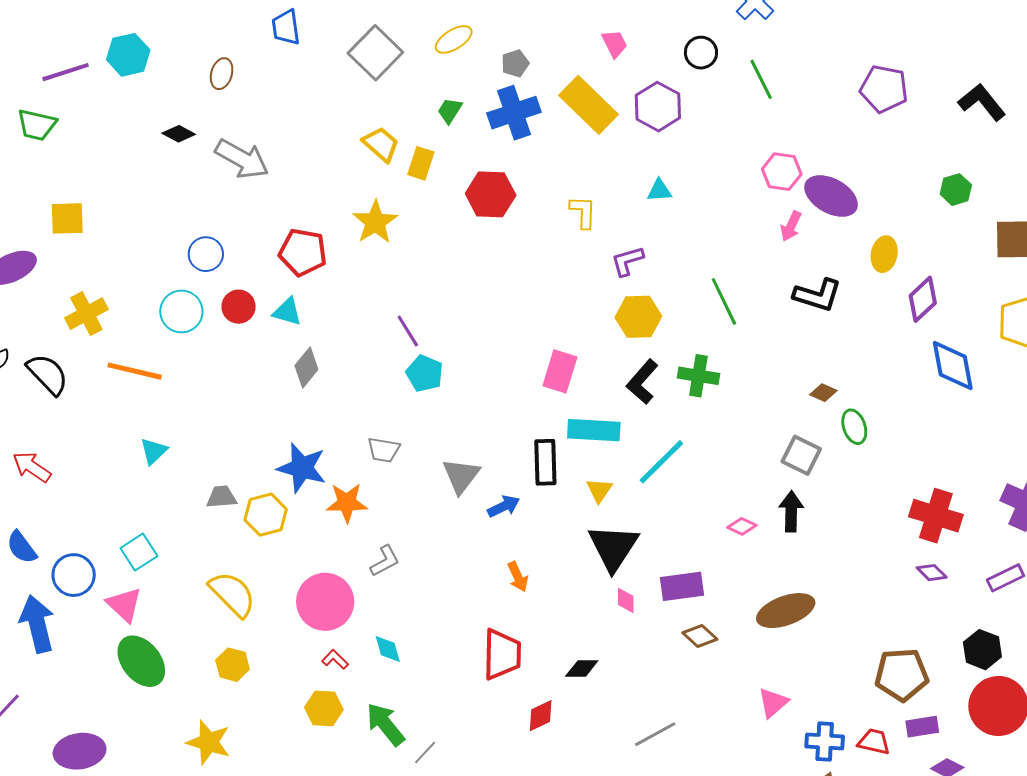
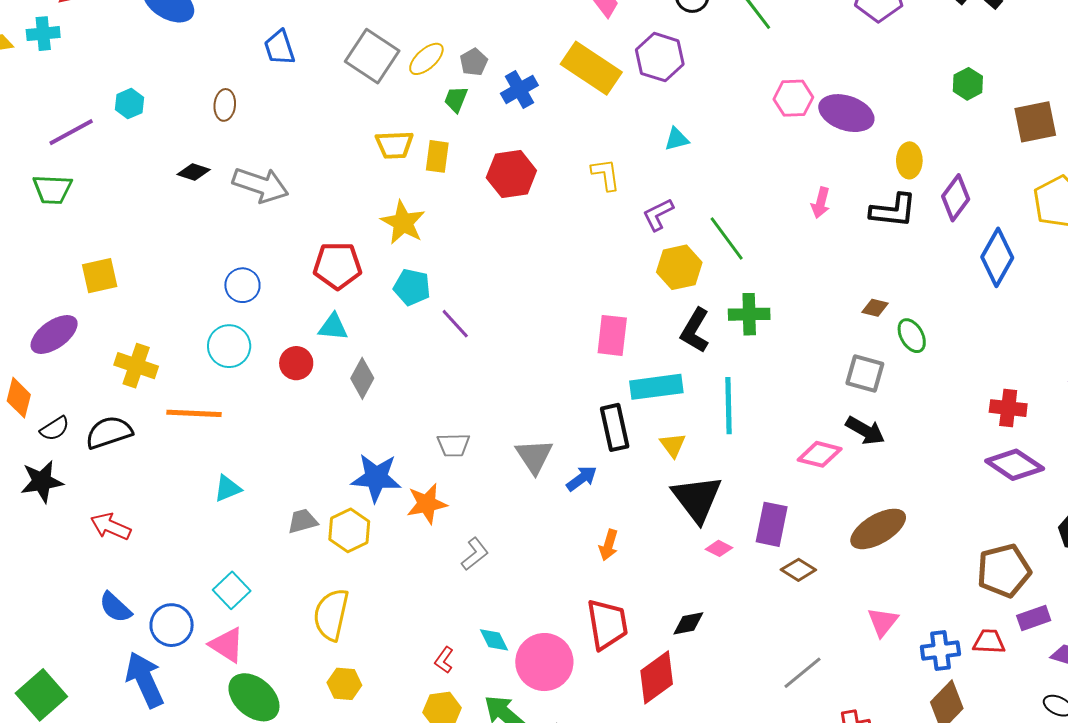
yellow ellipse: (454, 39) -> (426, 59), moved
cyan hexagon: (128, 55) -> (130, 104), size x0.7
gray pentagon: (515, 63) -> (474, 62), moved
blue cross: (514, 113) -> (519, 89), size x0.7
yellow trapezoid: (381, 144) -> (394, 145), turned 147
pink arrow: (791, 226) -> (821, 203), moved
black L-shape: (818, 295) -> (893, 210), moved
green line: (724, 301) -> (727, 238), moved
red circle: (239, 307) -> (296, 363), moved
yellow cross: (86, 314) -> (136, 366), turned -33
blue diamond: (953, 366) -> (997, 257), turned 50
cyan pentagon: (425, 373) -> (412, 287), moved
black semicircle: (48, 374) -> (109, 432), turned -54
cyan triangle: (154, 451) -> (228, 488), turned 32
cyan line: (661, 462) -> (729, 406), turned -36
black arrow: (791, 511) -> (865, 431), turned 129
red cross: (936, 516) -> (1008, 408), size x0.7
pink diamond: (742, 526) -> (820, 454), size x1.5
purple diamond: (932, 573) -> (1015, 465), size x1.8
orange arrow: (518, 577) -> (609, 545), turned 52
purple rectangle: (682, 586) -> (772, 524), turned -60
yellow semicircle: (232, 594) -> (331, 615), turned -112
pink diamond: (626, 600) -> (719, 548), turned -52
pink circle: (325, 602) -> (544, 662), moved
red L-shape: (335, 659) -> (444, 660), turned -88
red diamond: (541, 716) -> (657, 677), size x1.6
gray line: (655, 734) -> (803, 673), moved

